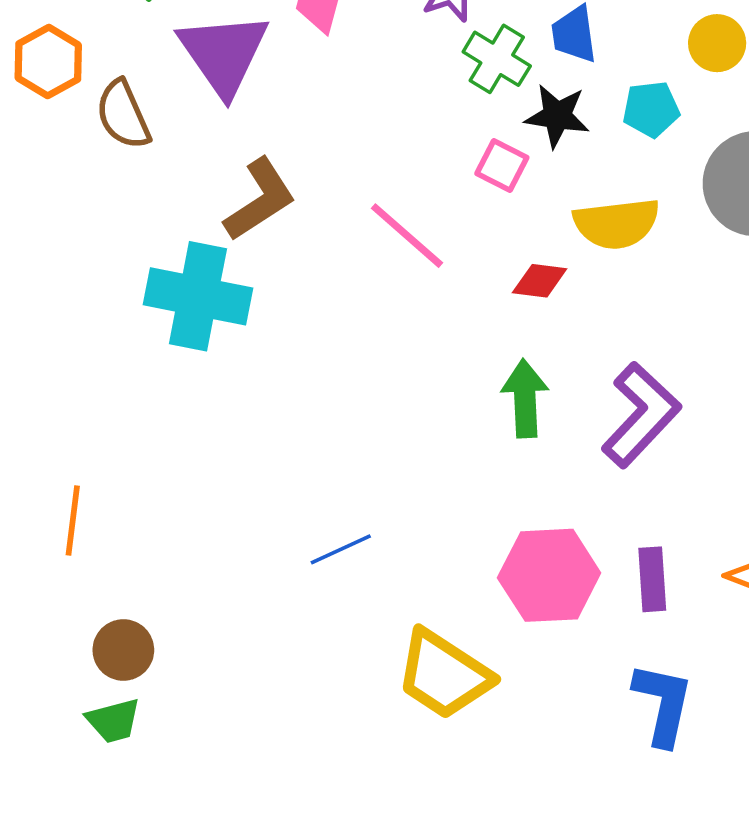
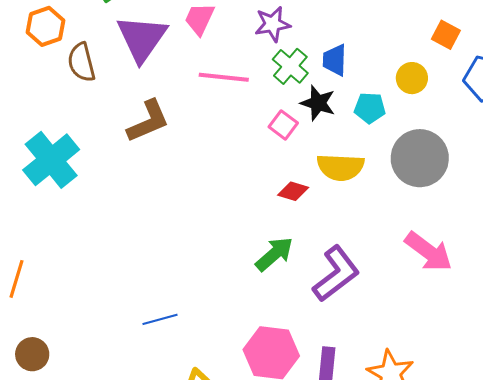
pink line: (407, 236) -> (224, 77), moved, turned -45
cyan cross: (198, 296) -> (51, 160), moved, turned 30
green arrow: (525, 398) -> (274, 254), turned 42

